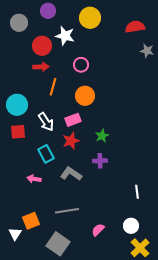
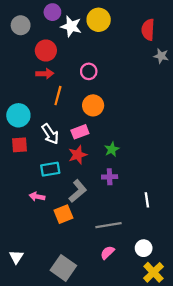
red semicircle: (135, 27) -> (148, 30), turned -78
white star: (65, 36) -> (71, 26), moved
cyan rectangle: (46, 154) -> (50, 169), turned -72
gray L-shape: (71, 174) -> (78, 191), turned 105
white line: (137, 192) -> (147, 200), moved
gray line: (67, 211) -> (108, 225), moved
orange square: (31, 221) -> (63, 214), moved

